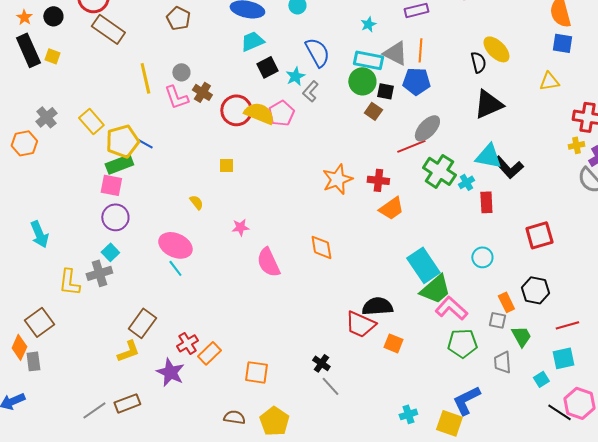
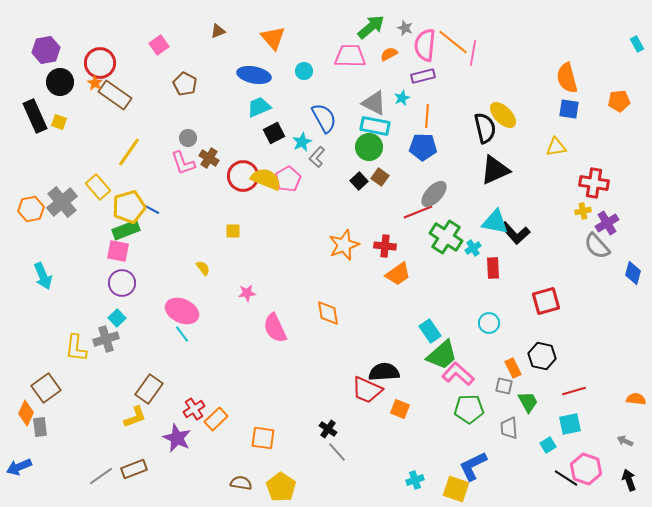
black circle: (53, 16) -> (60, 82), size x1.4
orange star: (24, 17) -> (95, 83), moved
cyan star: (368, 24) -> (402, 98), moved
gray triangle: (395, 53) -> (374, 103), moved
black semicircle: (478, 62) -> (485, 128), size x1.4
yellow line: (145, 78) -> (129, 152), moved, turned 48
black square: (385, 91) -> (359, 181), moved, turned 36
gray cross: (46, 117) -> (62, 202), moved, size x1.4
cyan arrow: (39, 234) -> (43, 276), moved
cyan rectangle: (423, 265) -> (430, 331), size x0.7

